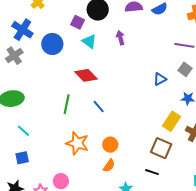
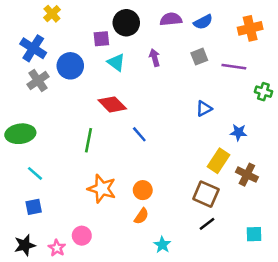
purple square: (78, 22) -> (101, 39), turned -32
gray cross: (14, 56) -> (38, 81), moved
gray square: (185, 69) -> (199, 57), moved, turned 32
blue line: (99, 106) -> (139, 134), moved
black line: (152, 172) -> (207, 224), moved, turned -56

